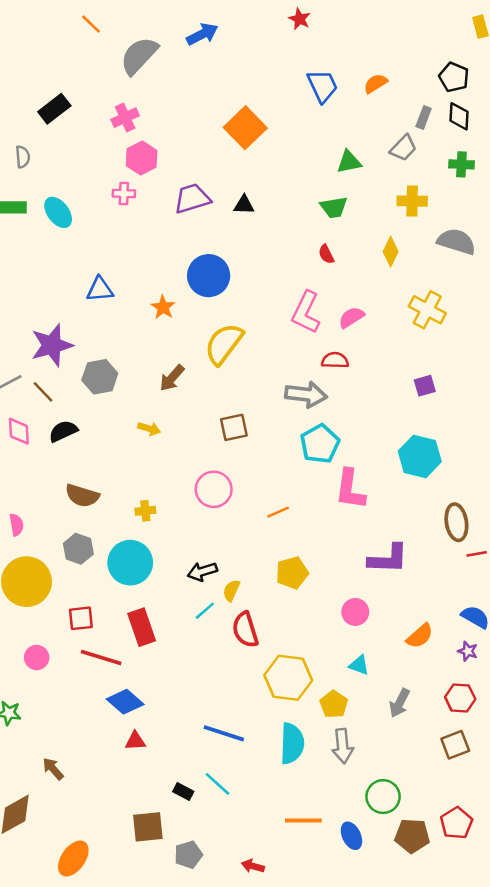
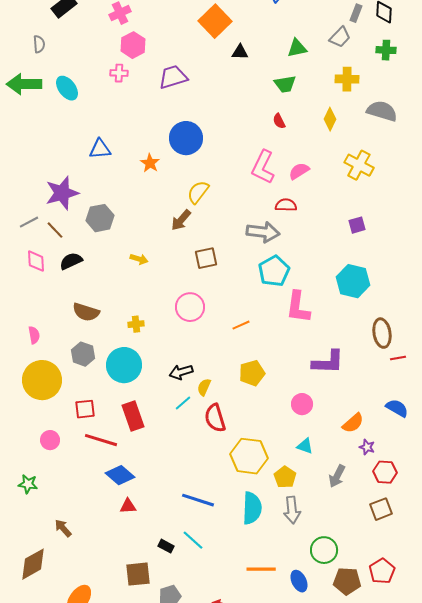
black triangle: (244, 205) -> (240, 52), moved
yellow semicircle: (224, 344) -> (198, 192), size x0.7
brown arrow: (172, 378) -> (181, 220), moved
purple star: (468, 651) -> (367, 447), moved

